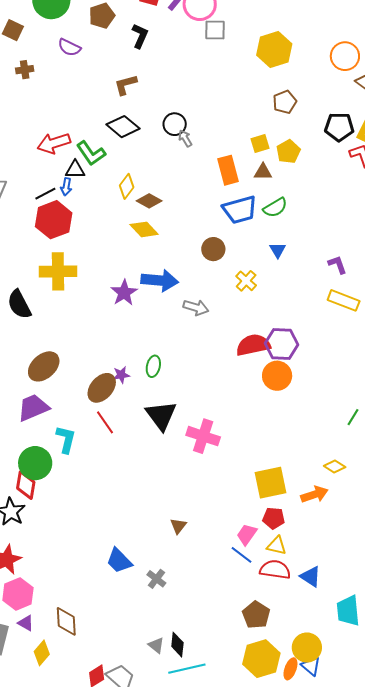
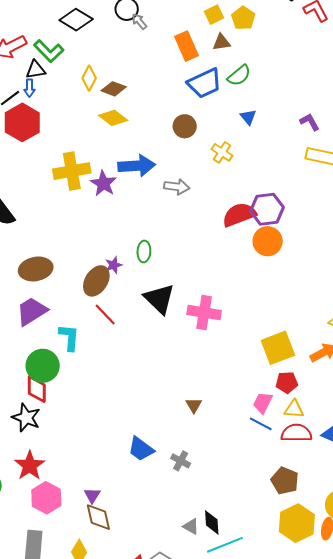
yellow cross: (58, 271) -> (72, 171), moved
brown ellipse: (44, 366) -> (36, 269), turned 40
purple triangle: (26, 623) -> (92, 495), moved, turned 42

